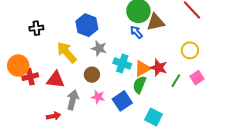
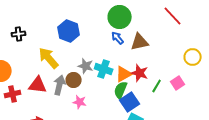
brown triangle: (156, 22) -> (140, 42), moved
gray star: (99, 48) -> (86, 66), moved
yellow circle: (190, 50) -> (193, 57), moved
red cross: (30, 77) -> (13, 94), moved
gray arrow: (73, 100) -> (60, 85), moved
blue square: (122, 101) -> (130, 102), moved

